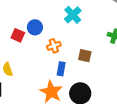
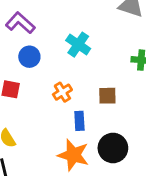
blue circle: (35, 27) -> (29, 57), moved

